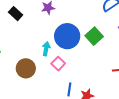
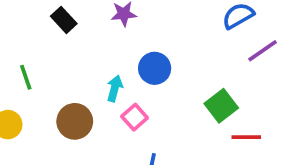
blue circle: (67, 36) -> (155, 68), size x0.7
green square: (94, 36) -> (221, 106), moved

